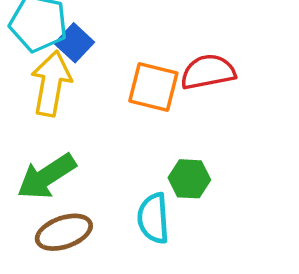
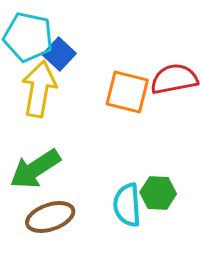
green hexagon: (189, 179) -> (158, 193), moved

